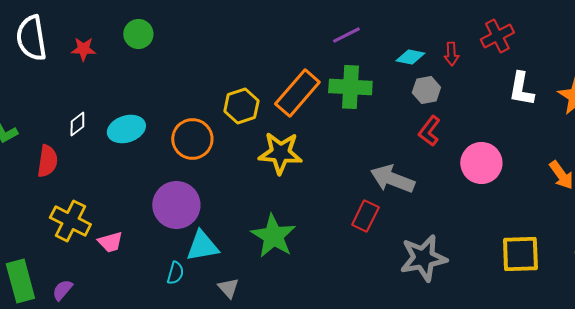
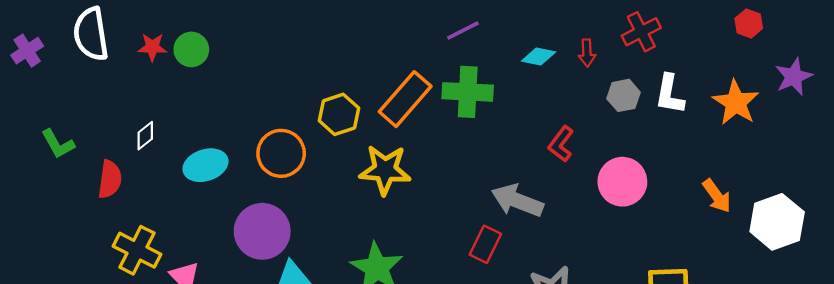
green circle: (138, 34) -> (191, 49), moved
gray hexagon: (426, 90) -> (624, 95), moved
cyan ellipse: (126, 129) -> (205, 165), moved

